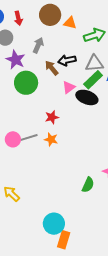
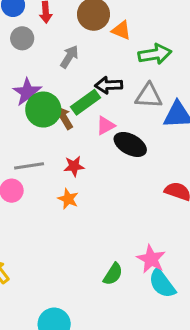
purple star: (16, 60) -> (27, 92), moved
brown arrow: (52, 68) -> (64, 118), moved
green rectangle: (93, 80) -> (85, 102), moved
gray line: (28, 138) -> (29, 166), moved

